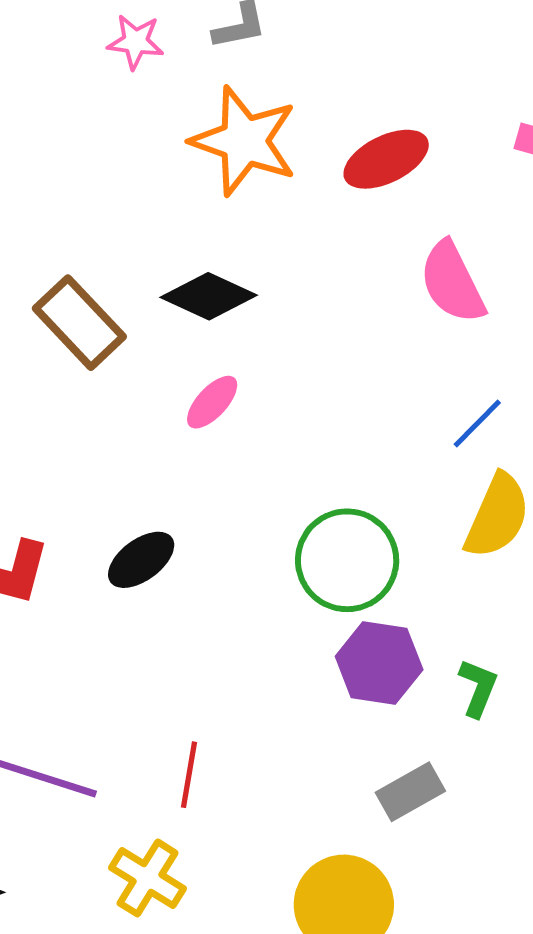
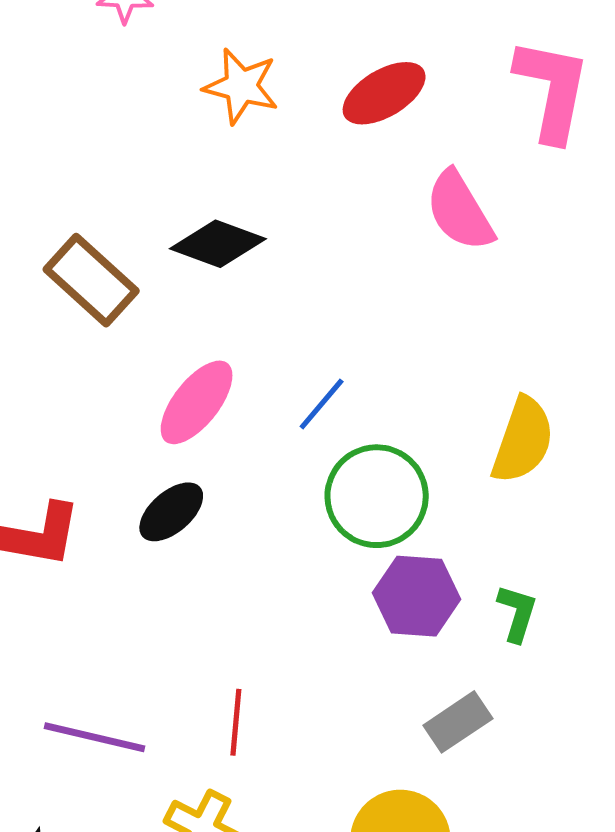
orange star: (244, 141) -> (241, 86), size x0.7
pink ellipse: (212, 402) -> (197, 402), moved, size x1.5
blue line: (477, 424) -> (322, 404), moved

